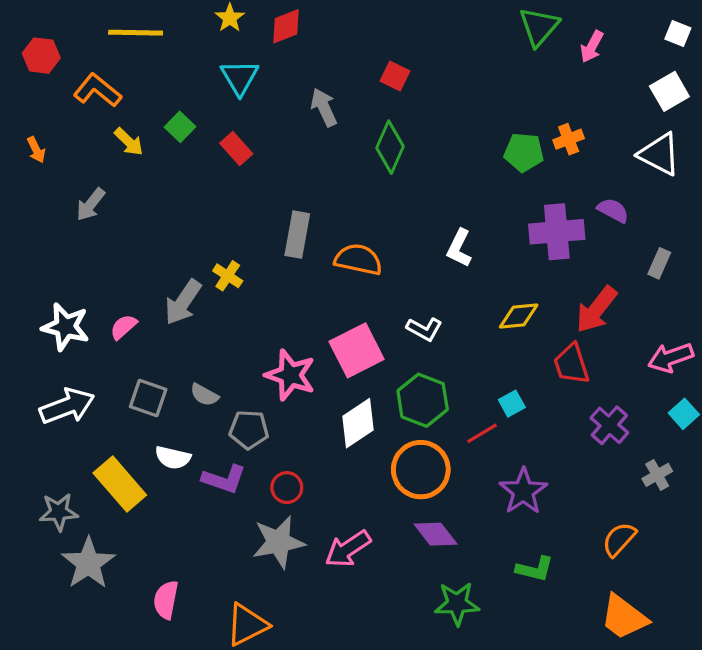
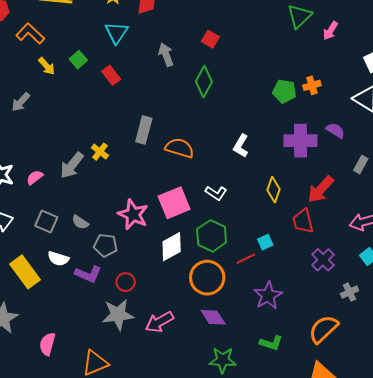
yellow diamond: (519, 316) -> (273, 190), turned -70
orange semicircle: (619, 539) -> (323, 329), size x1.4

